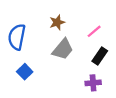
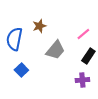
brown star: (57, 22) -> (39, 26), moved

